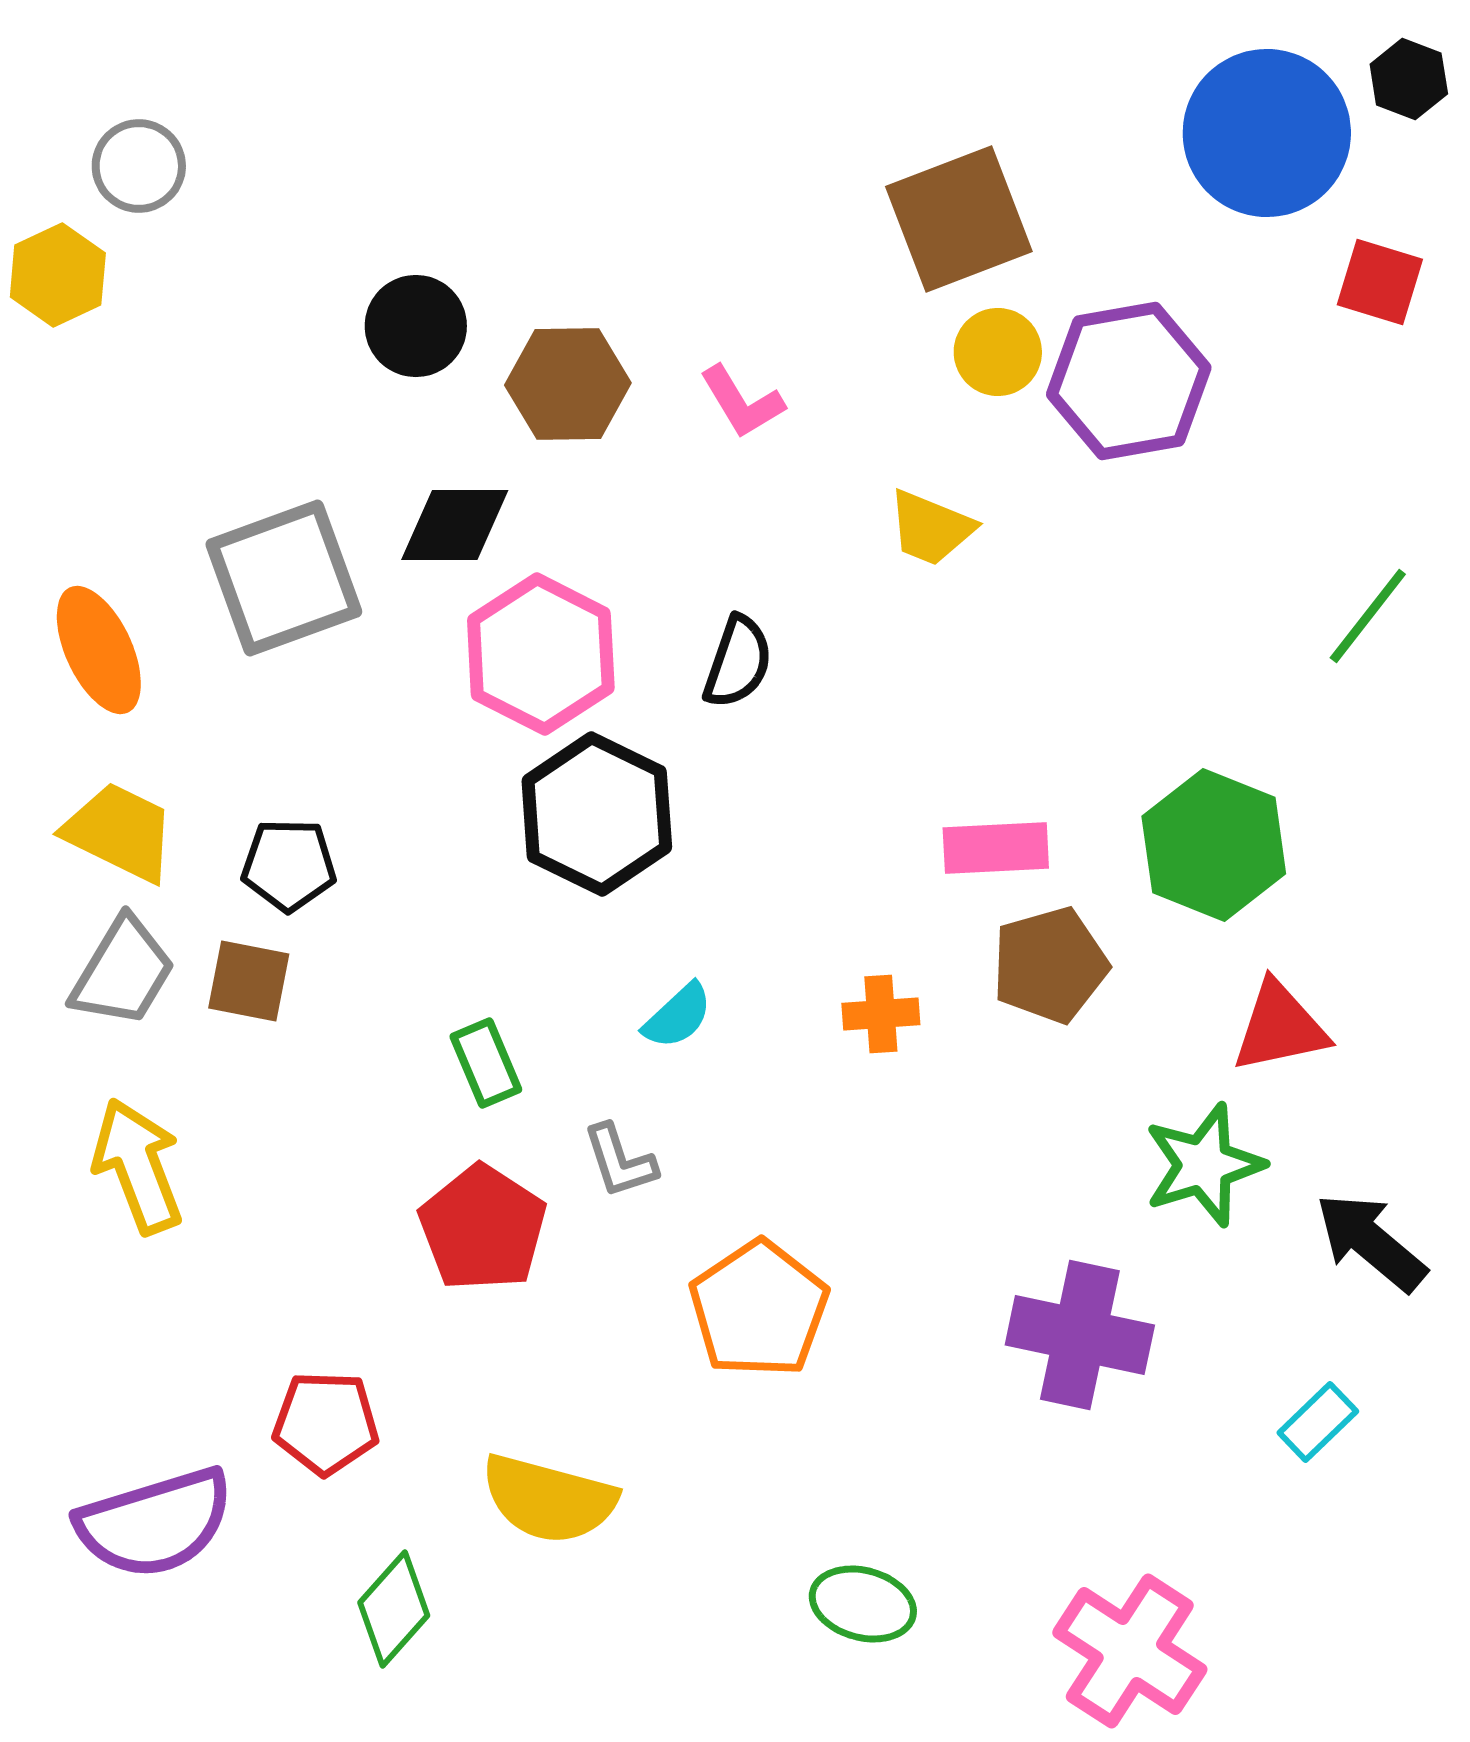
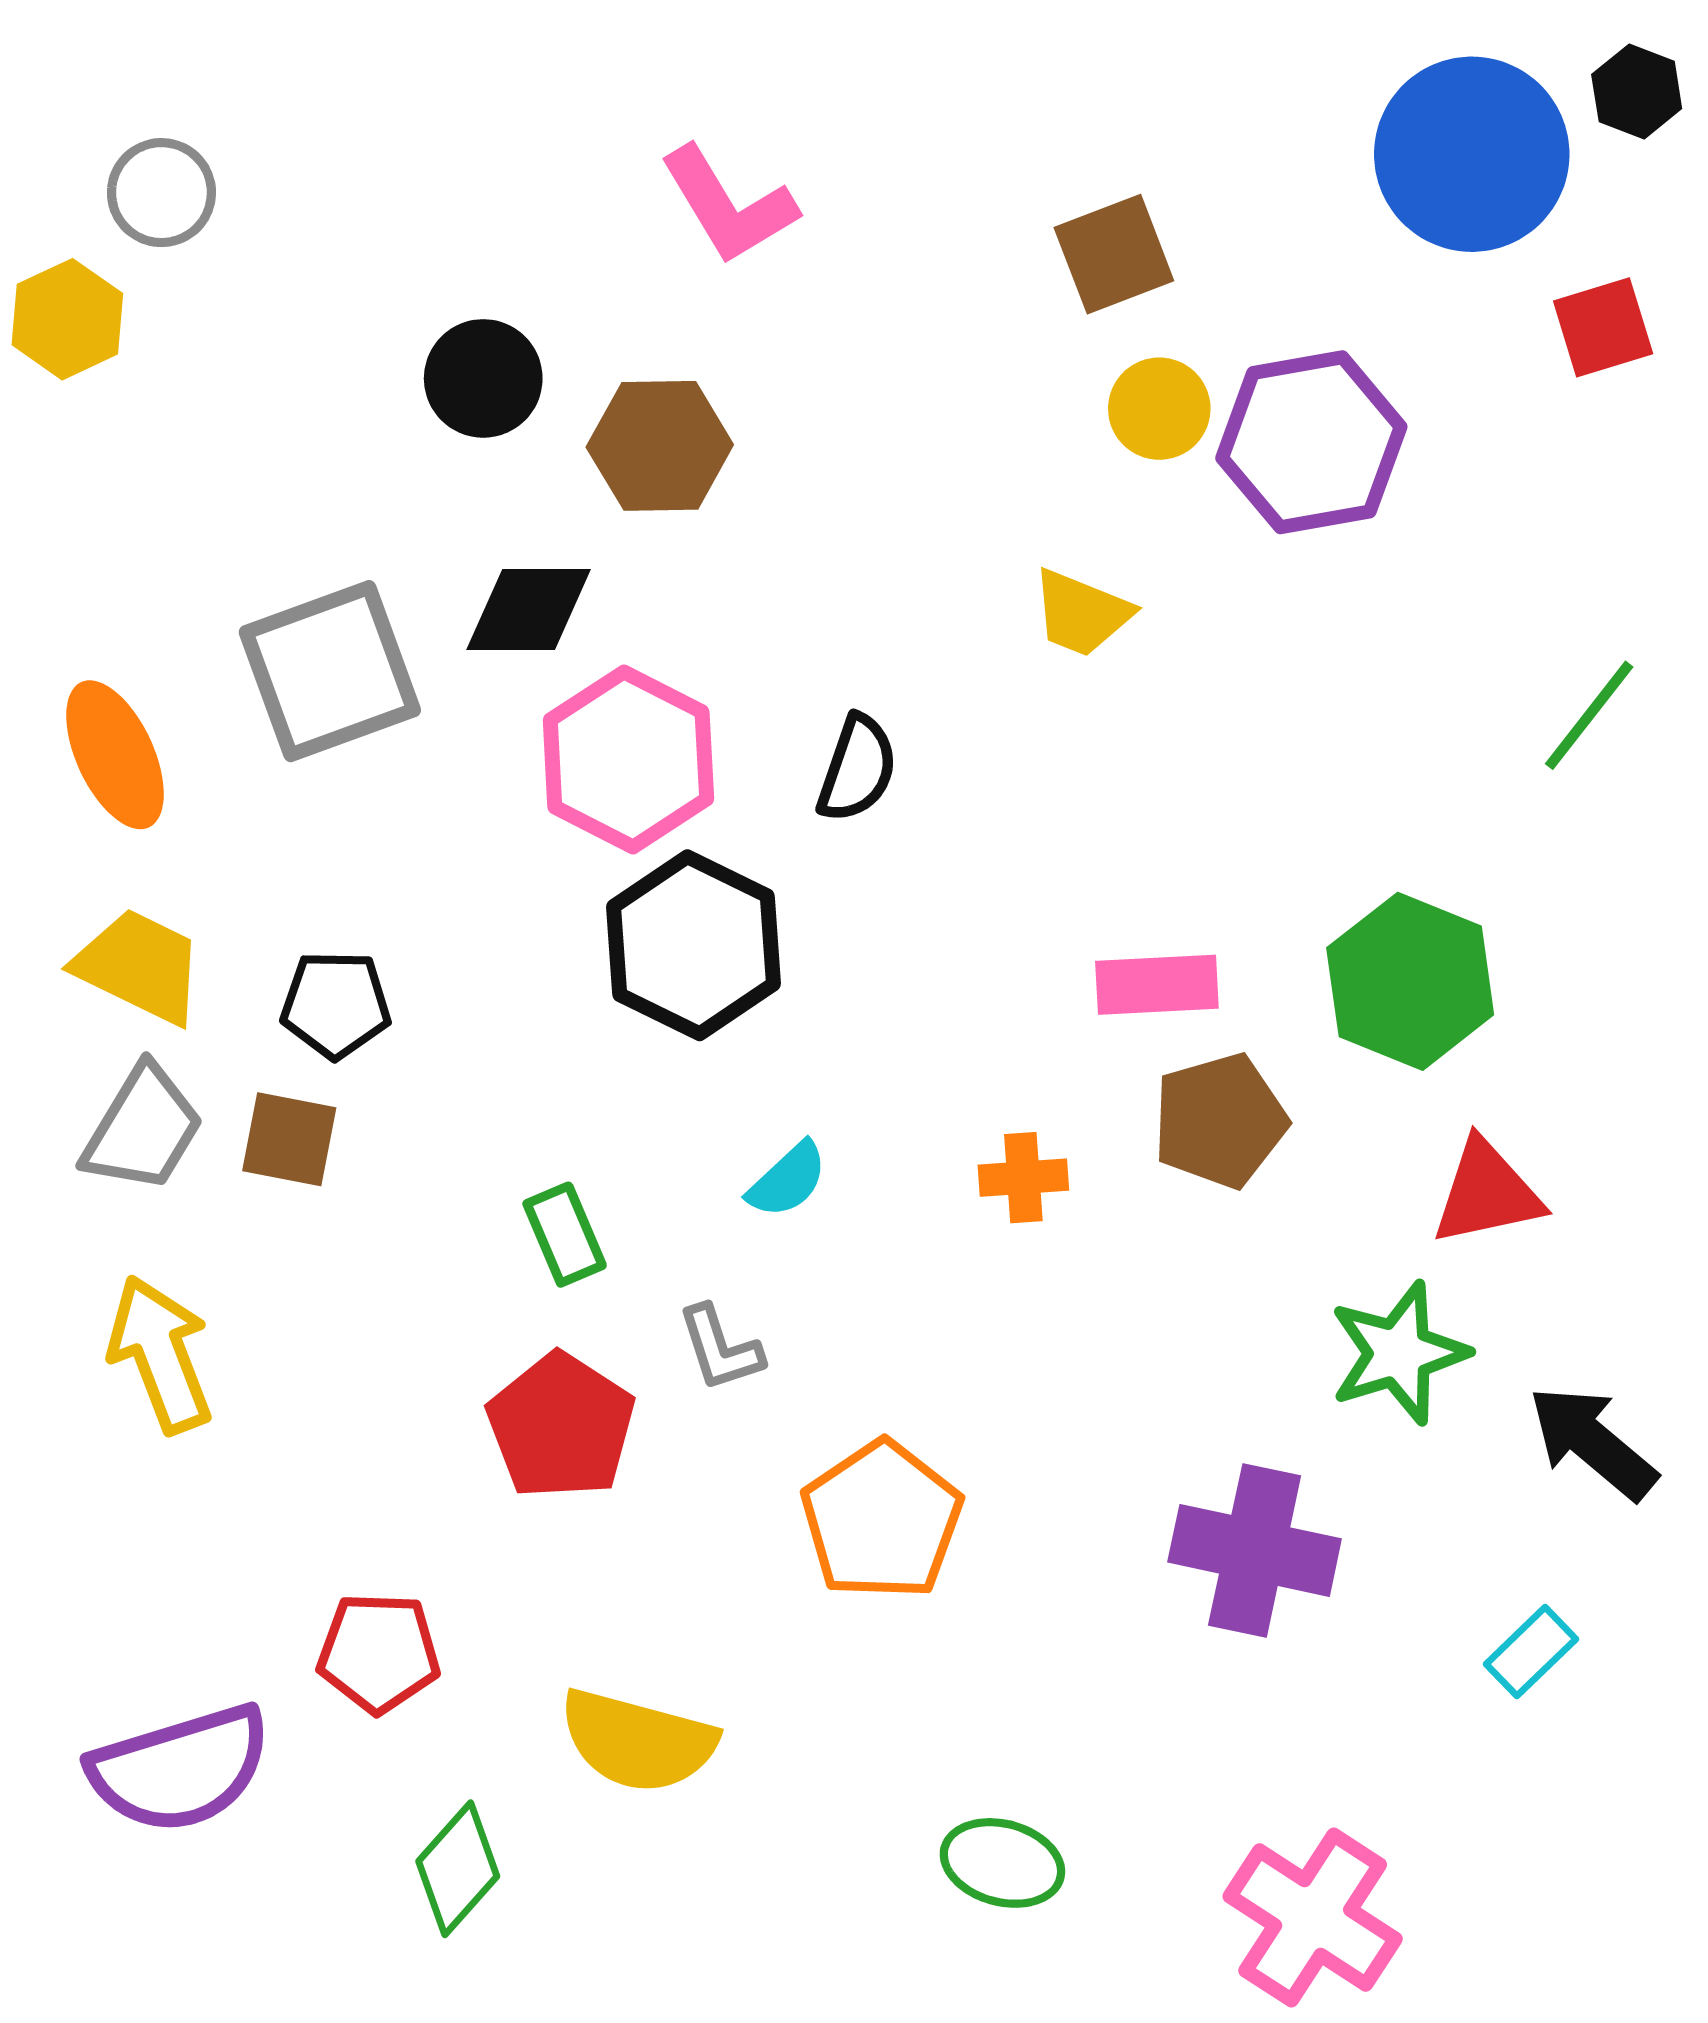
brown square: (959, 219) -> (1114, 254), size x0.7
red square: (1380, 282) -> (1603, 327), turned -34
pink L-shape: (742, 402) -> (728, 205), moved, size x1.4

